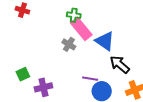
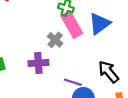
blue triangle: (105, 41) -> (100, 24), moved, turned 40
purple cross: (43, 87) -> (38, 63), moved

